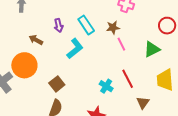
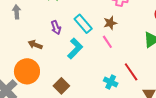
pink line: (121, 44) -> (107, 42), moved

